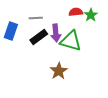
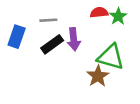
green triangle: (71, 41) -> (111, 57), moved
brown star: (59, 71) -> (98, 76), moved

